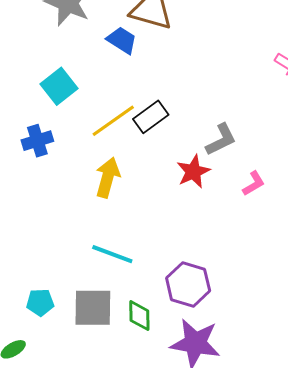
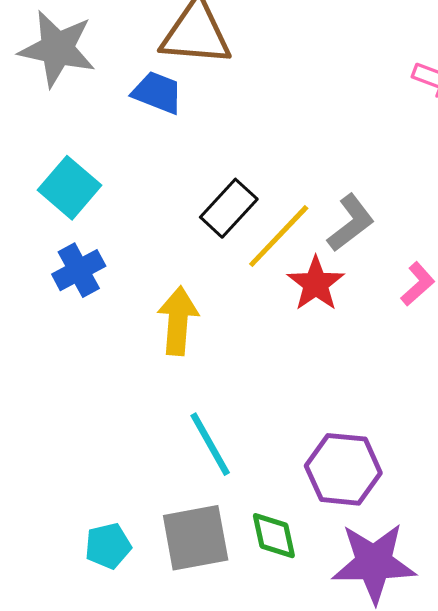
yellow line: (113, 121) -> (279, 236), moved
blue cross: (37, 141) -> (79, 270), moved
cyan line: (112, 254) -> (210, 444), turned 51

